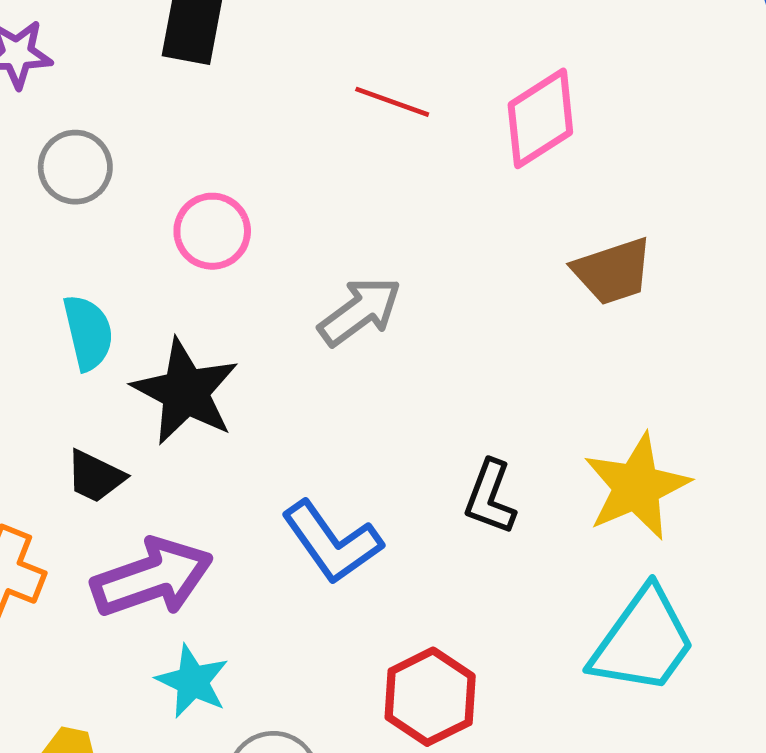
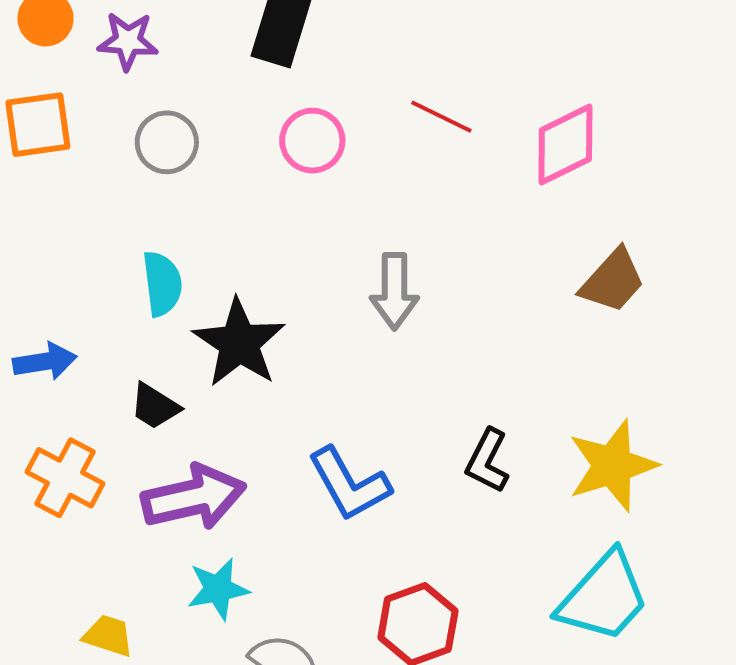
pink circle: (212, 231) -> (312, 141), moved
brown trapezoid: (613, 271) -> (613, 281), turned -36
gray arrow: (360, 311) -> (394, 291), turned 120
cyan star: (192, 681) -> (218, 589), turned 30

